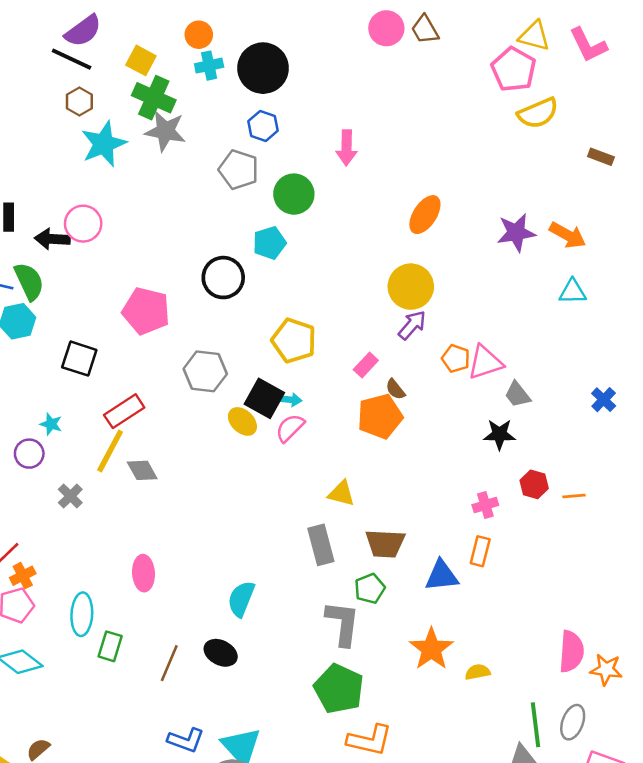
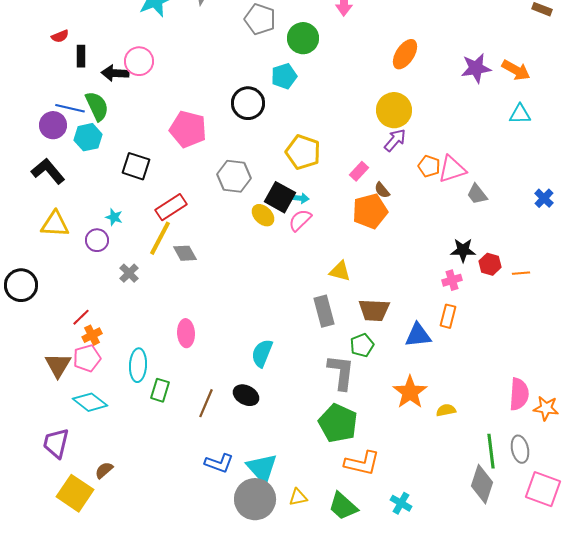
black star: (499, 434) -> (463, 250), moved
gray ellipse: (573, 722) -> (520, 449), turned -32

